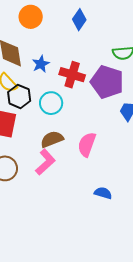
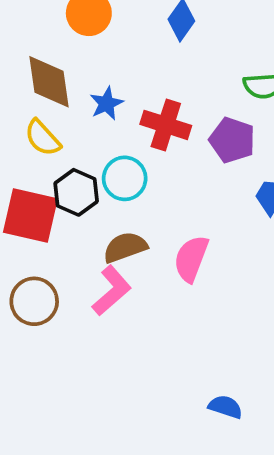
purple pentagon: (107, 82) -> (232, 140), size x0.7
black hexagon: (19, 96) -> (76, 192), moved
blue semicircle: (103, 193) -> (225, 407), moved

